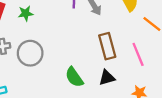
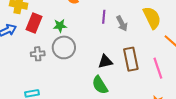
gray circle: (30, 53) -> (64, 47), moved
black triangle: (107, 78) -> (105, 62), moved

